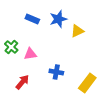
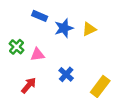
blue star: (58, 19) -> (64, 28), moved
blue cross: (56, 72) -> (66, 74), turned 32

